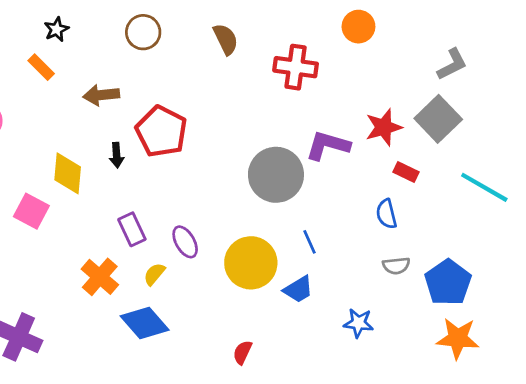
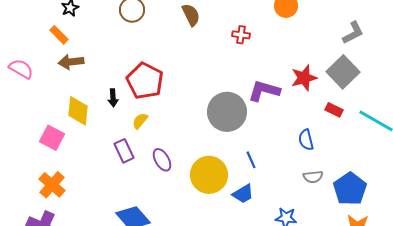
red cross: (296, 67) -> (241, 35), size x0.6
brown arrow: (101, 95) -> (71, 62), moved
red rectangle: (406, 172) -> (334, 110), moved
yellow semicircle: (154, 274) -> (140, 121), moved
orange cross: (100, 277) -> (52, 185), moved

